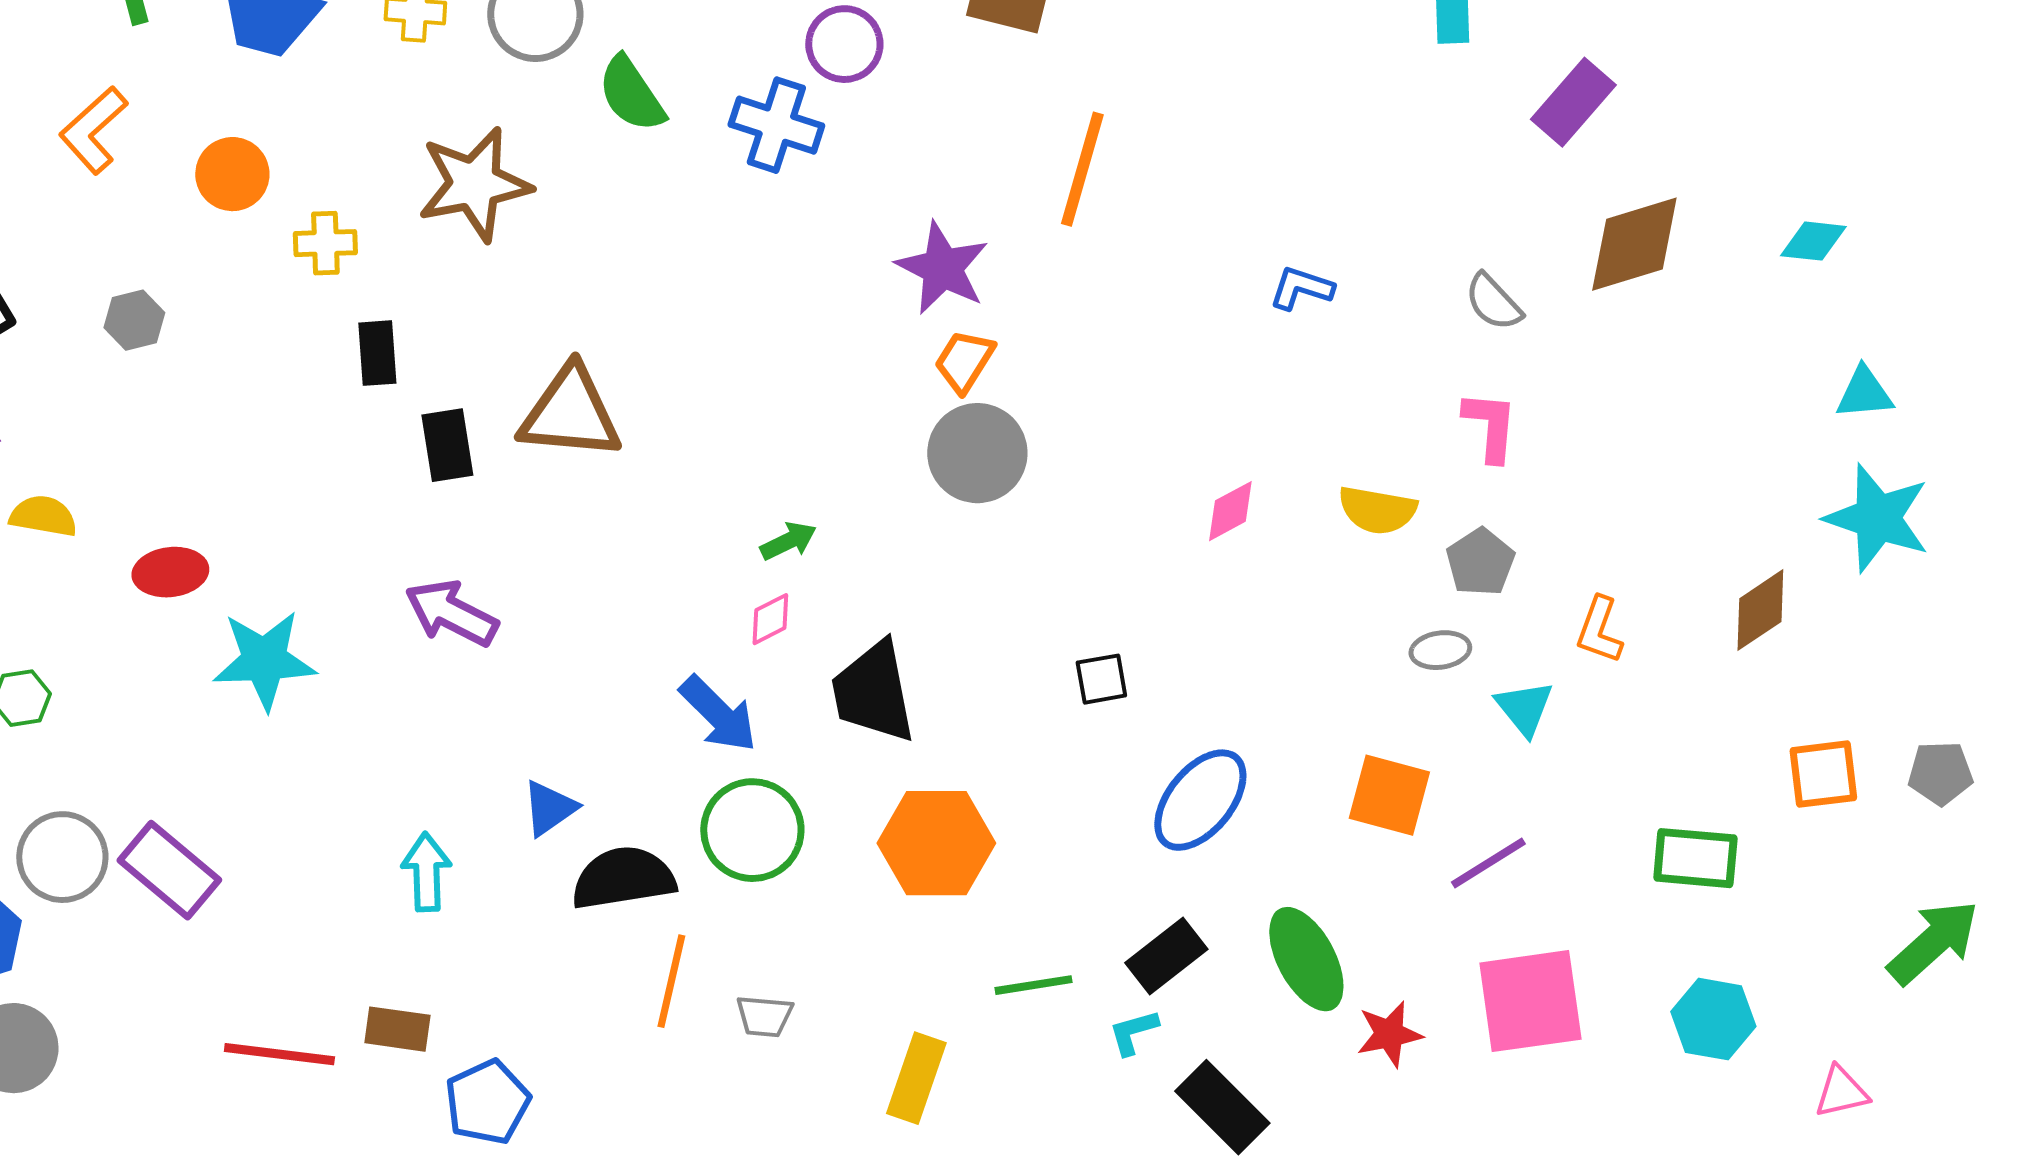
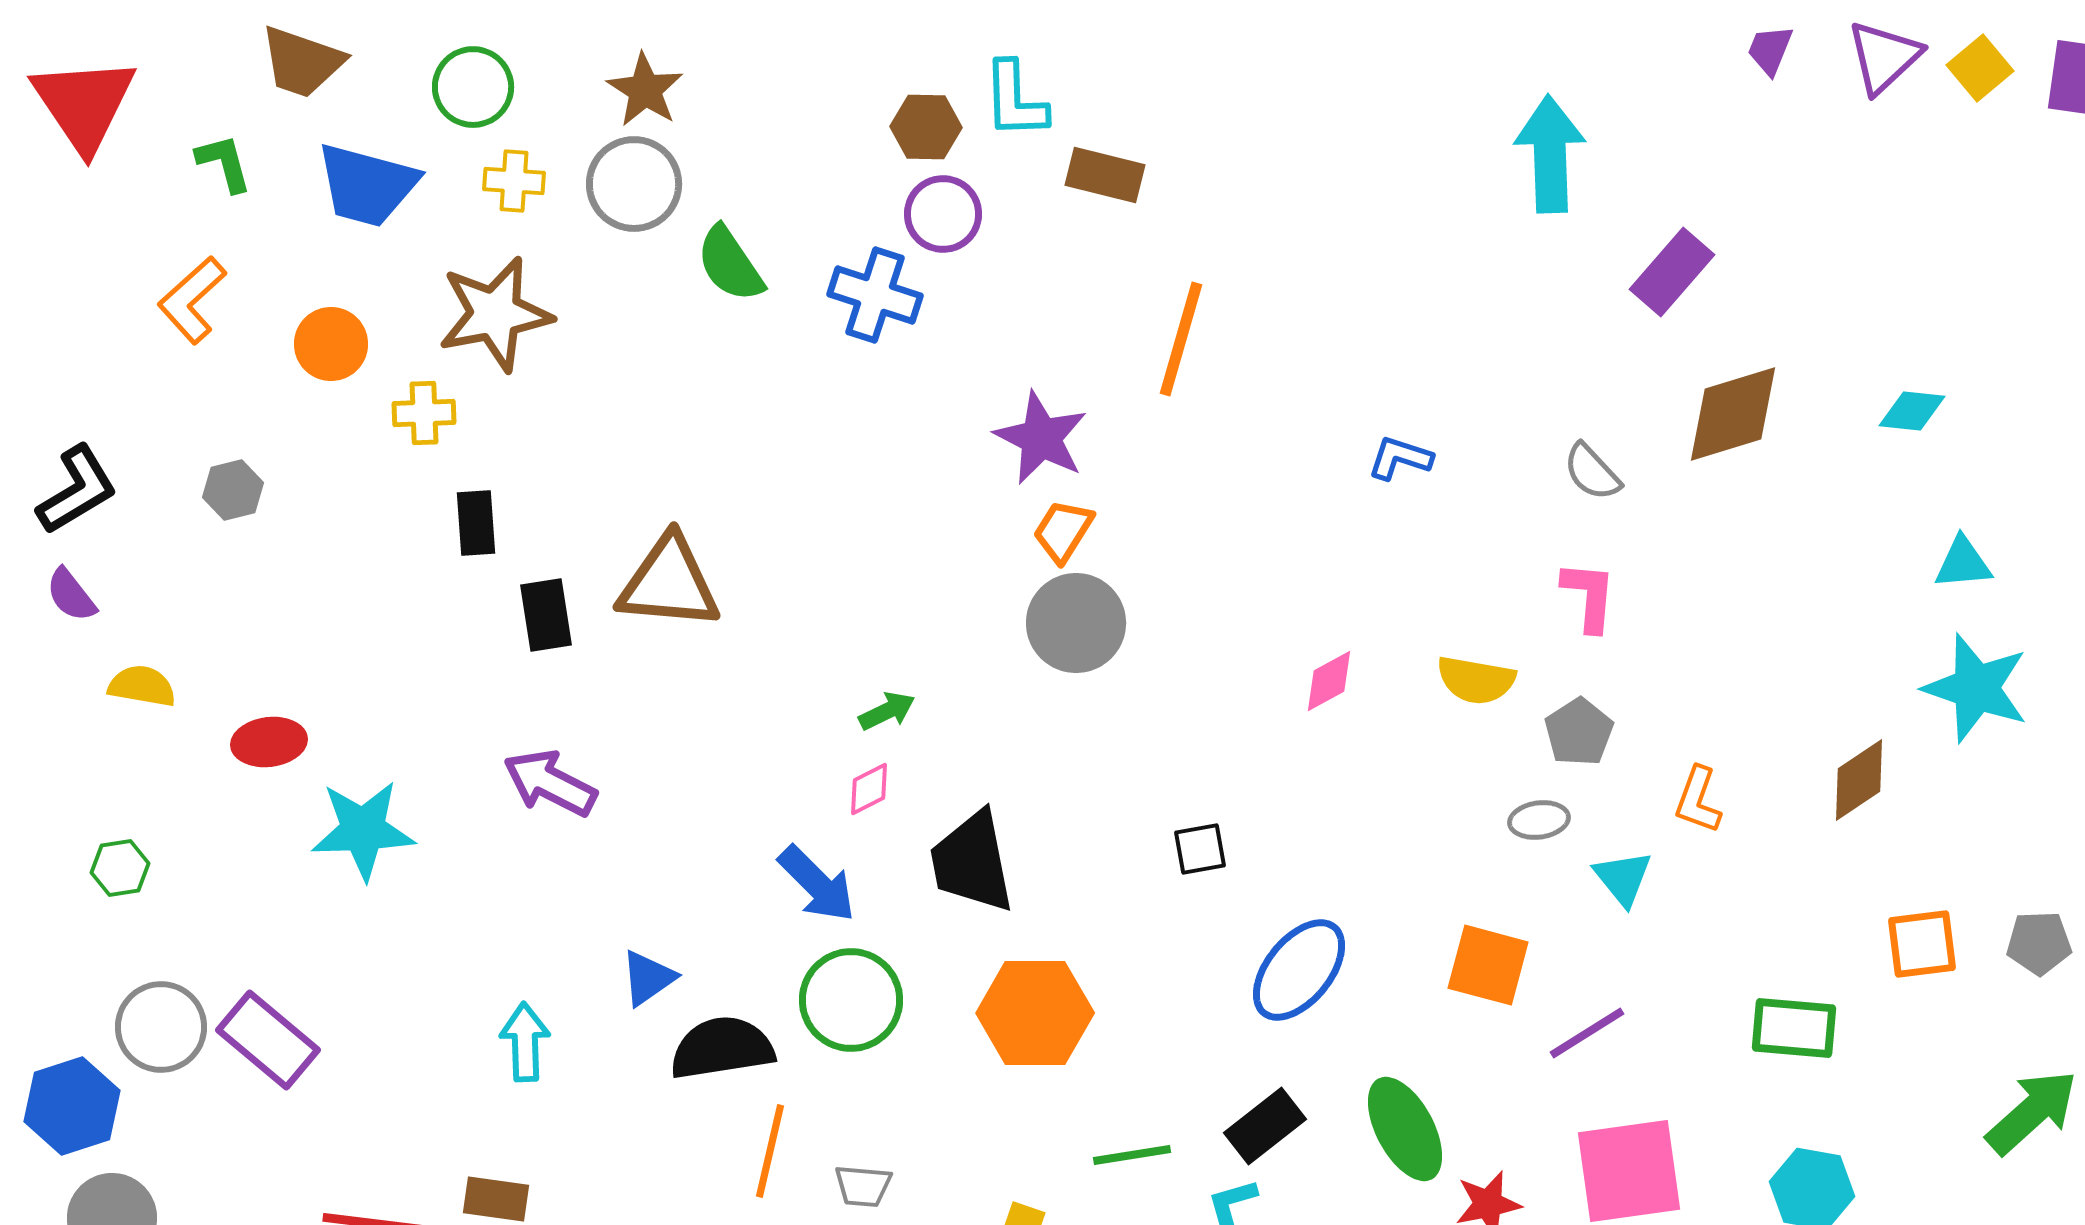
brown star: (474, 184) -> (495, 314), moved

